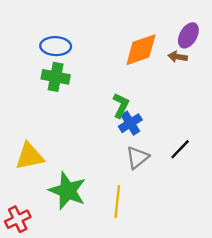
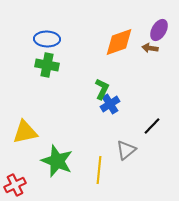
gray triangle: (137, 158) -> (126, 150), moved

